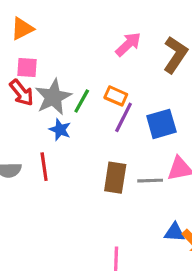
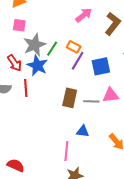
red arrow: (22, 93) -> (14, 63), moved
blue star: (60, 130) -> (37, 66), size x1.5
blue triangle: (175, 232) -> (83, 131), moved

